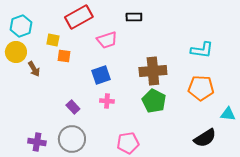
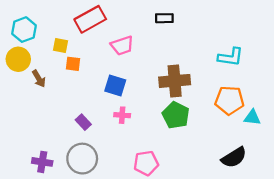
black rectangle: (134, 17) -> (164, 18), moved
blue square: (101, 75) -> (115, 86), turned 36
cyan triangle: (228, 114) -> (252, 117), moved

